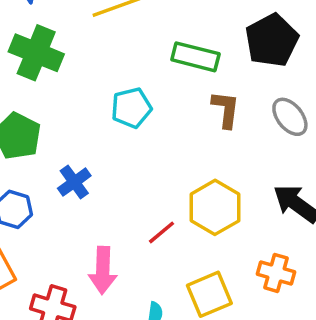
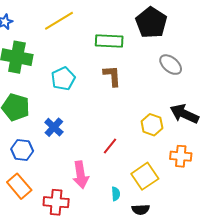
cyan pentagon: (131, 108) -> (63, 79), moved
brown L-shape: (226, 109) -> (112, 76), moved
yellow hexagon: (215, 207) -> (152, 125), moved, size x0.7

